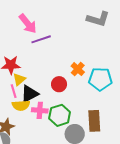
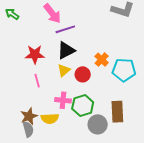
yellow triangle: (19, 79) -> (64, 70), moved
black triangle: (30, 94) -> (66, 50), moved
yellow semicircle: (21, 105) -> (50, 119), moved

